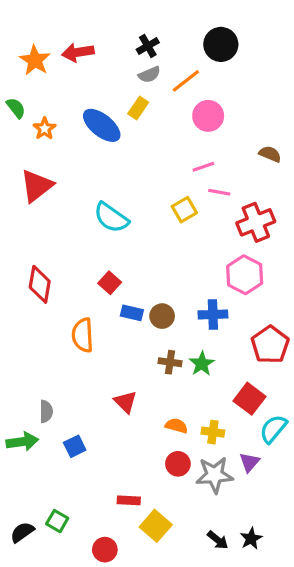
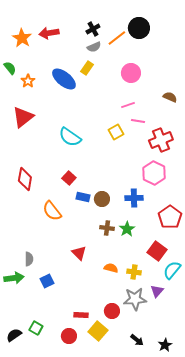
orange line: (186, 81) -> (117, 38), moved
orange semicircle: (83, 335) -> (52, 211), turned -35
red circle: (178, 464) -> (112, 311), moved
black star: (251, 539) -> (165, 345), moved
red circle: (105, 550) -> (69, 336), moved

